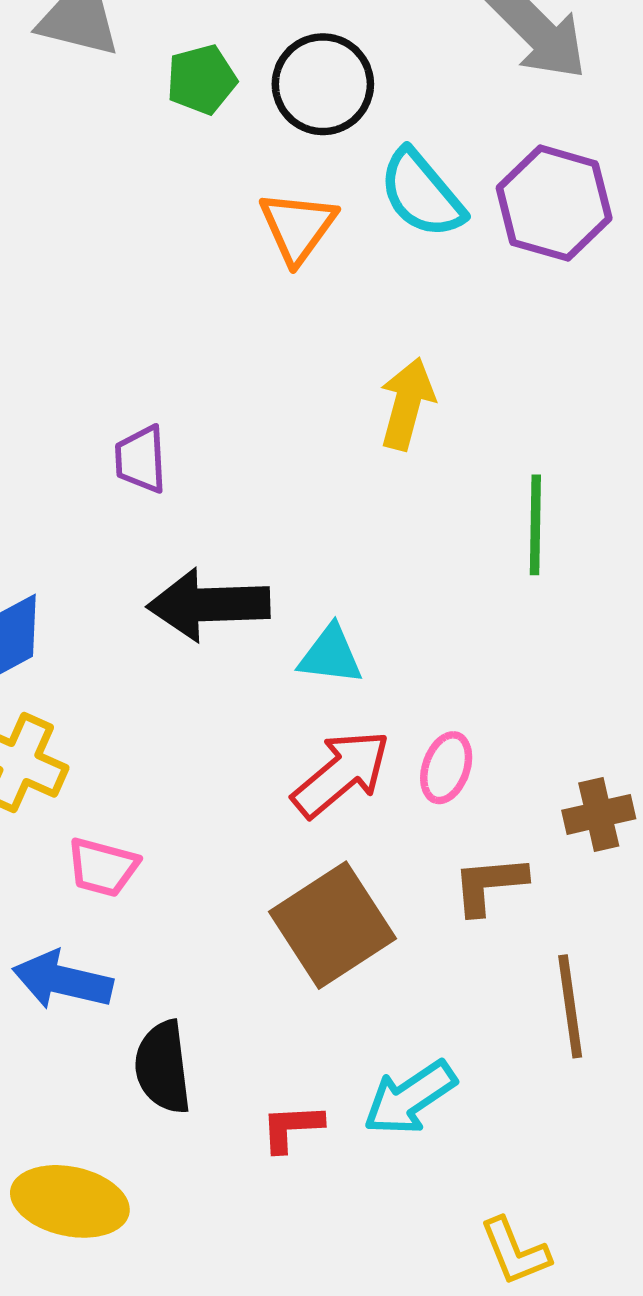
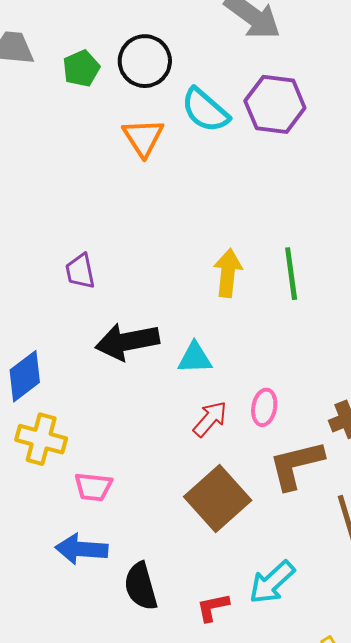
yellow arrow: (407, 404) -> (228, 273), moved
red arrow: (341, 774) -> (210, 419), size x0.7
brown L-shape: (489, 885) -> (296, 465), size x1.4

